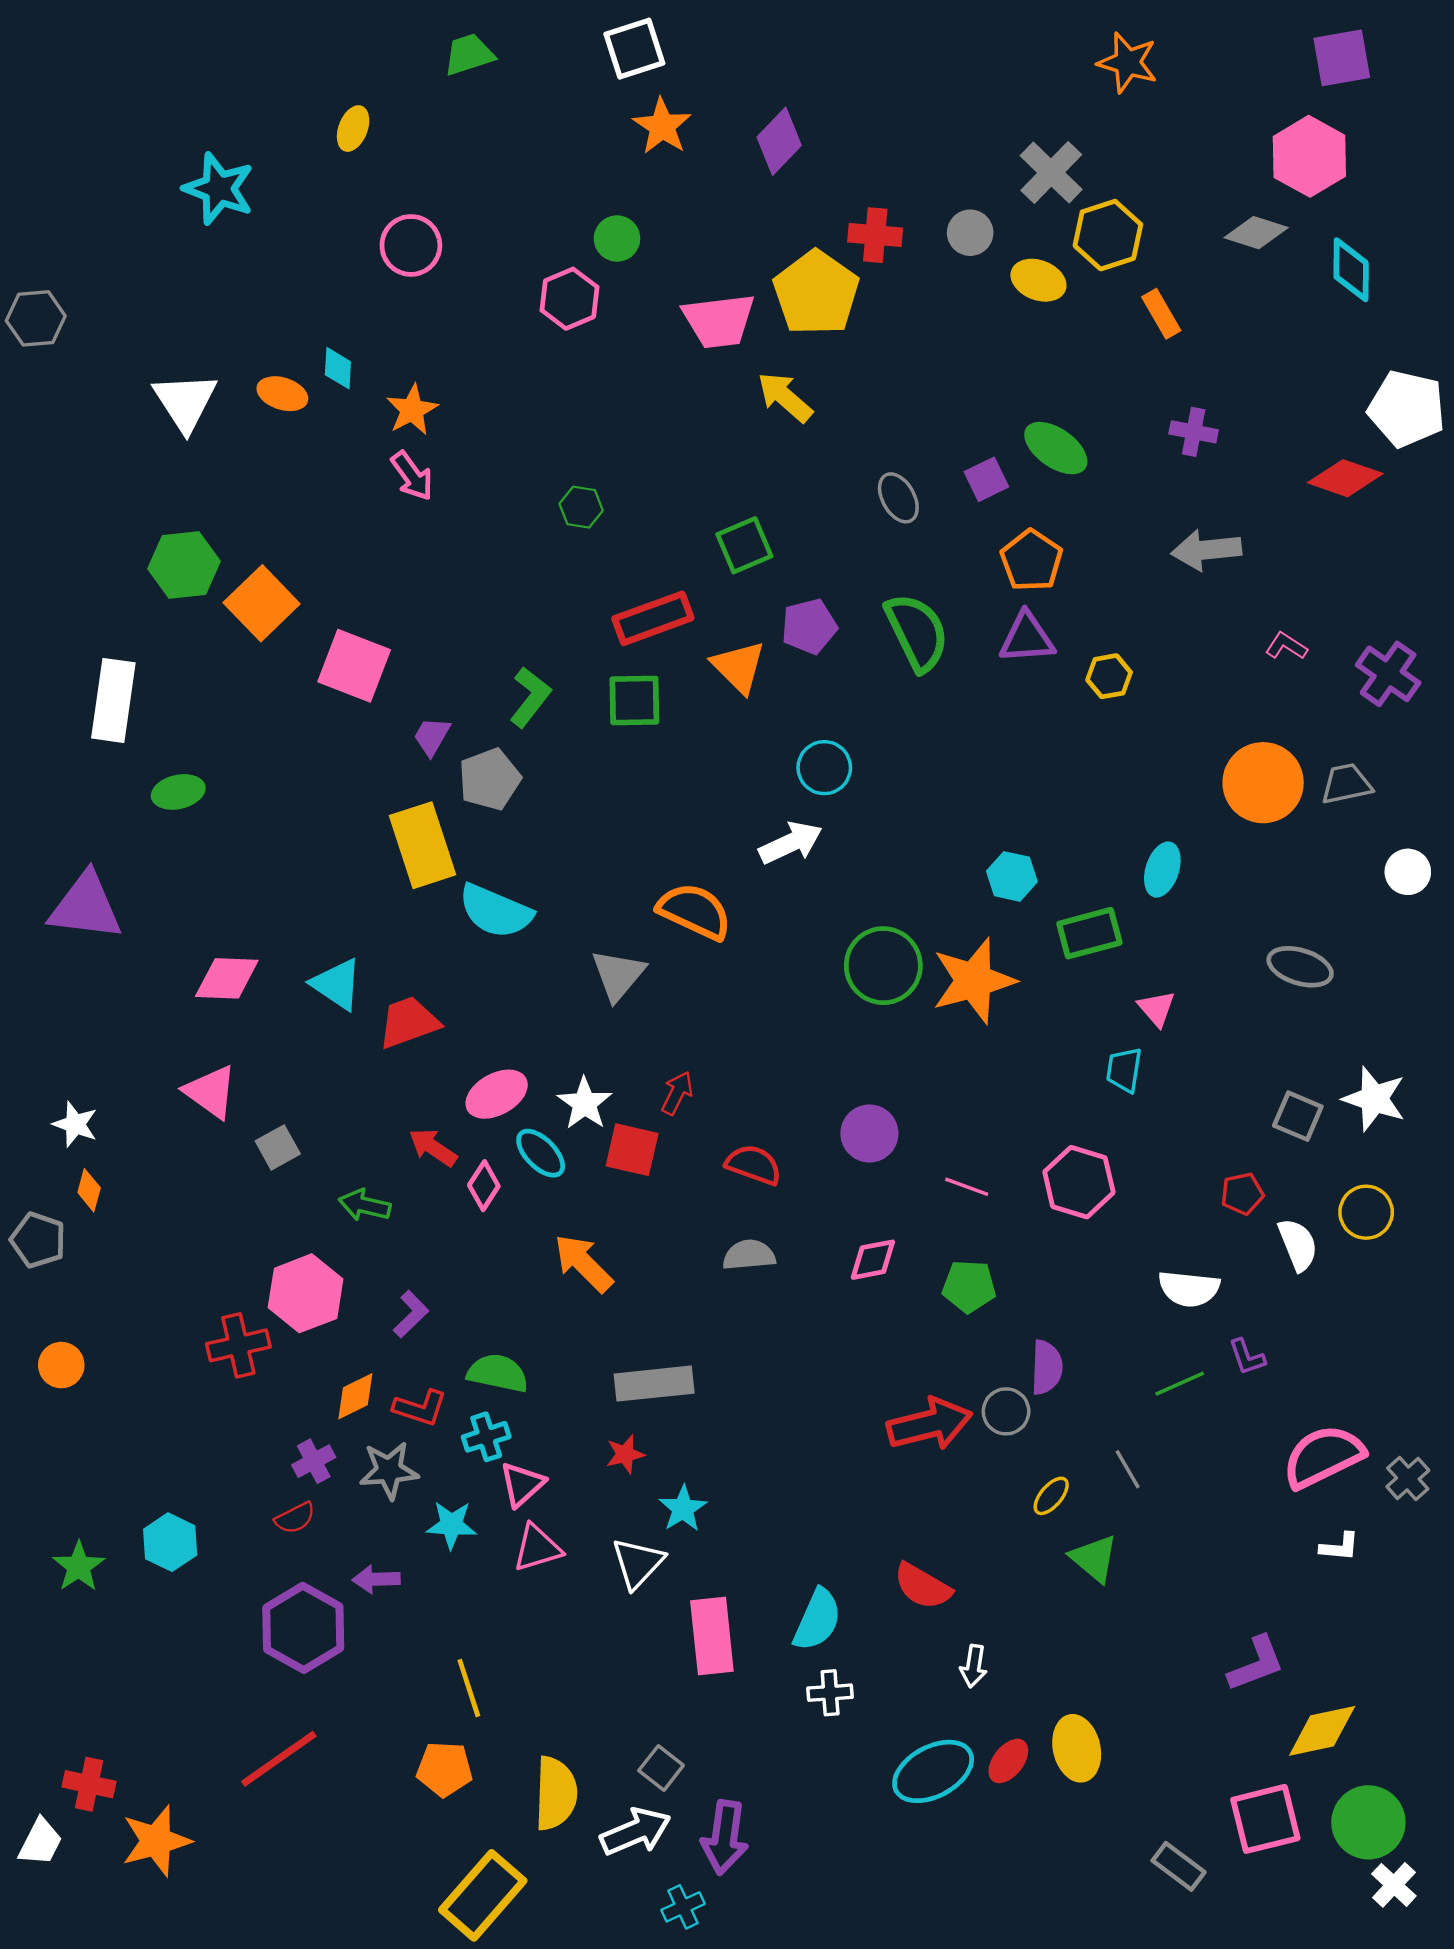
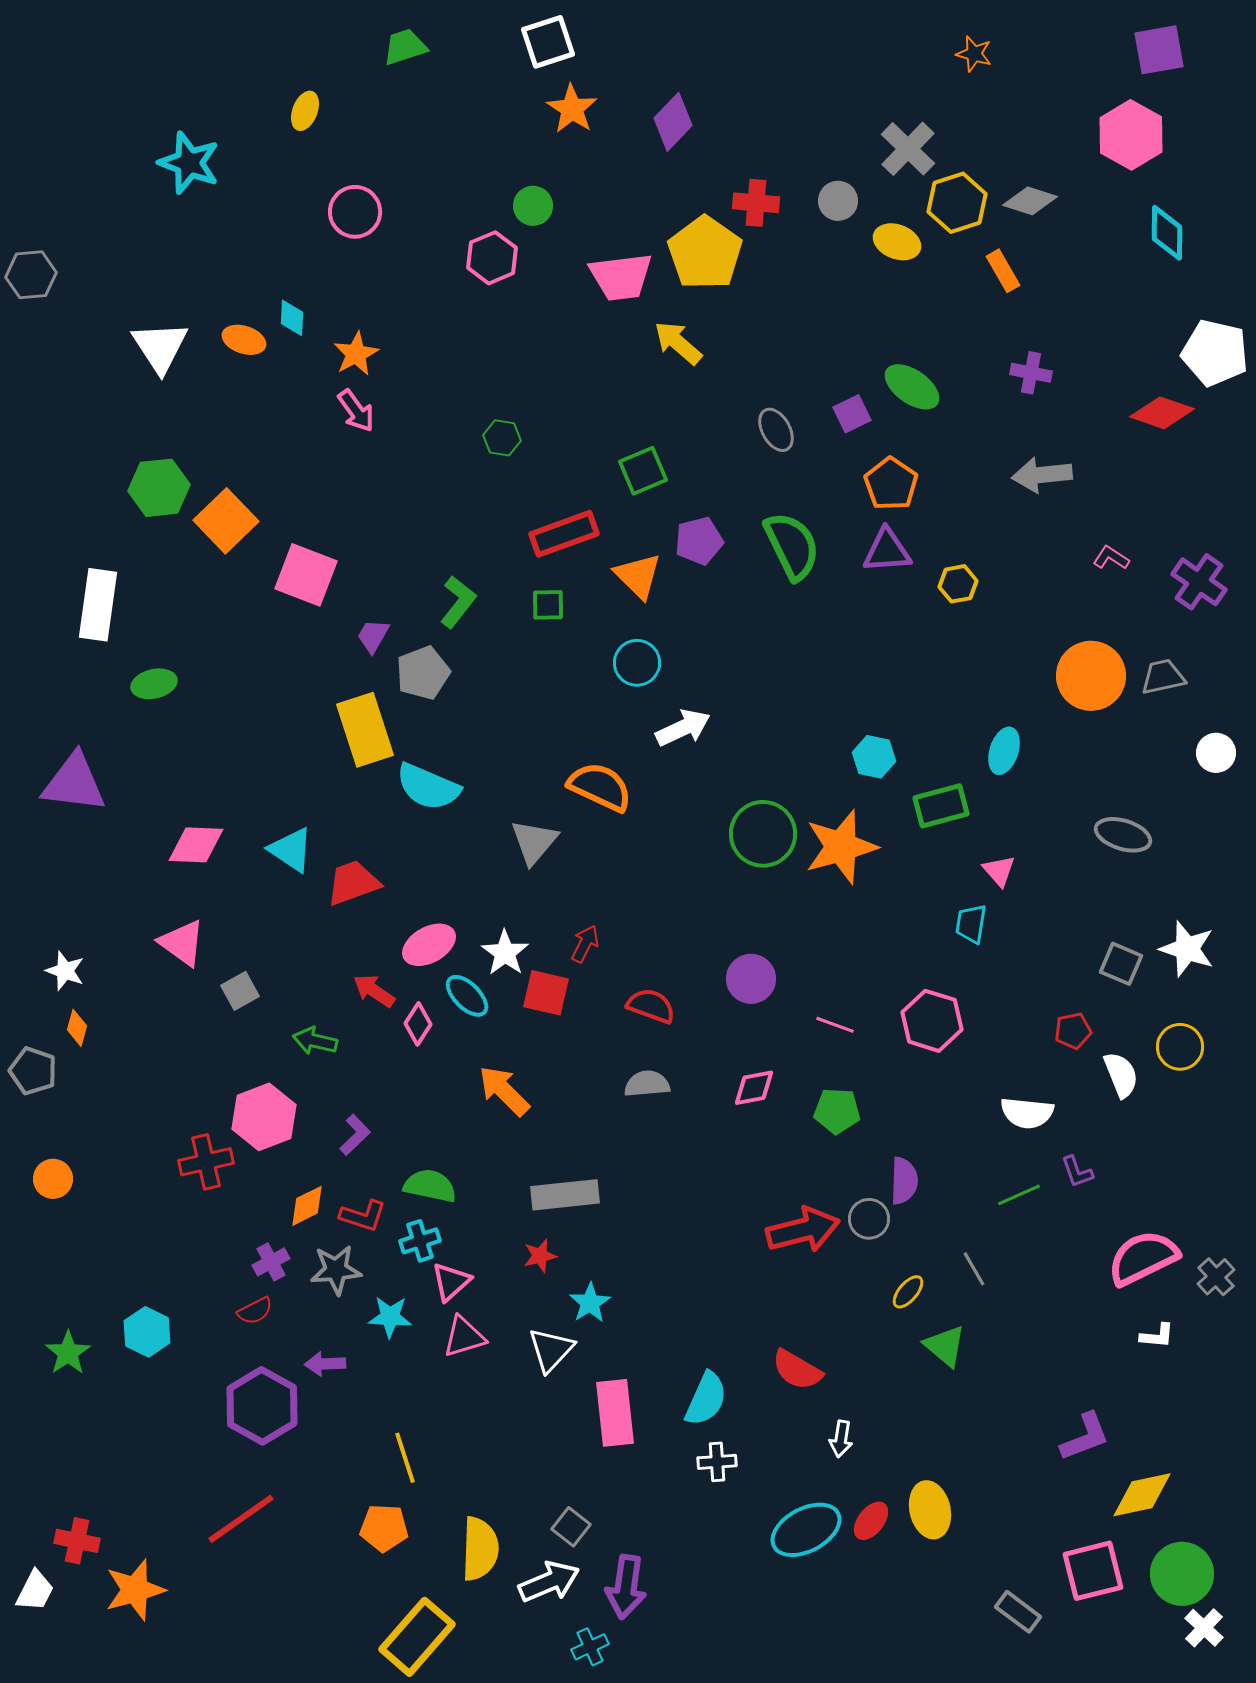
orange star: (1128, 63) -> (974, 54), size x0.7
gray diamond: (1256, 233) -> (1030, 201), moved
green square: (634, 700) -> (548, 605), size x0.7
cyan circle: (824, 768) -> (637, 663), moved

